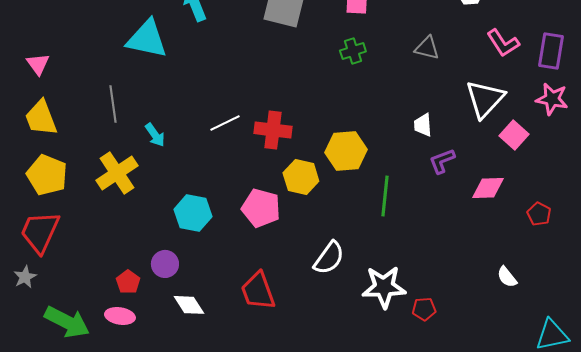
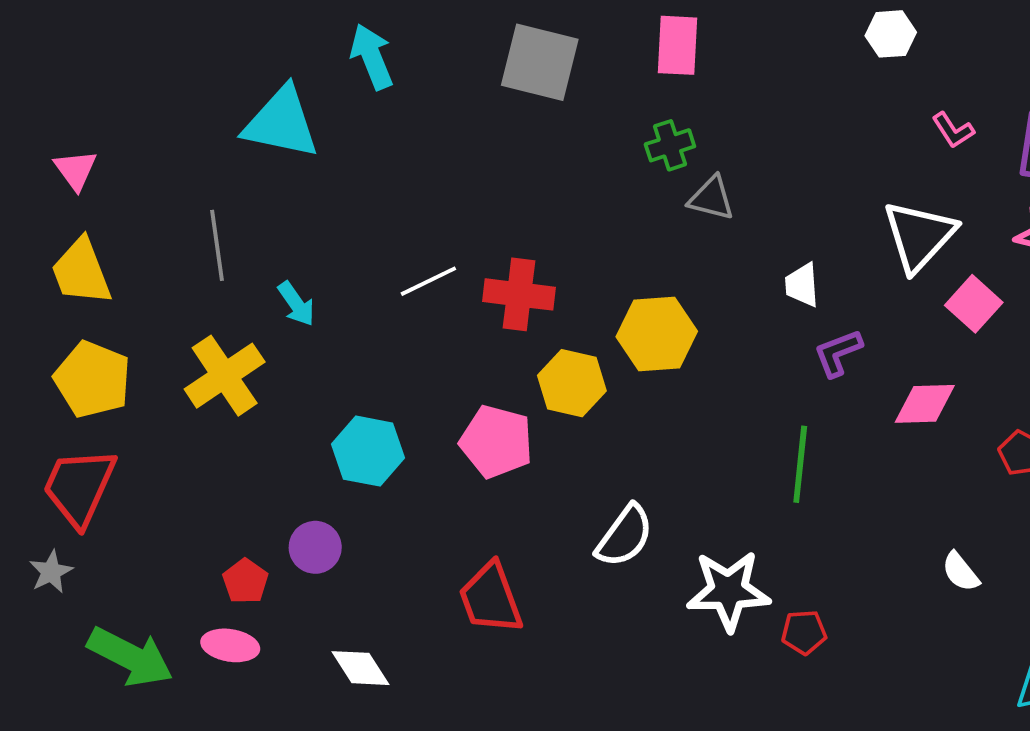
pink L-shape: (503, 43) -> (953, 130), size x0.7
gray triangle: (427, 48) -> (711, 198), moved
green line: (385, 196) -> (800, 464), moved
white diamond: (189, 305) -> (360, 668), moved

